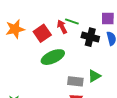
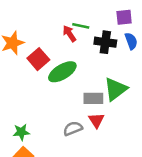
red square: (42, 33) -> (38, 59), moved
green triangle: (94, 76) -> (116, 89), size x1.5

